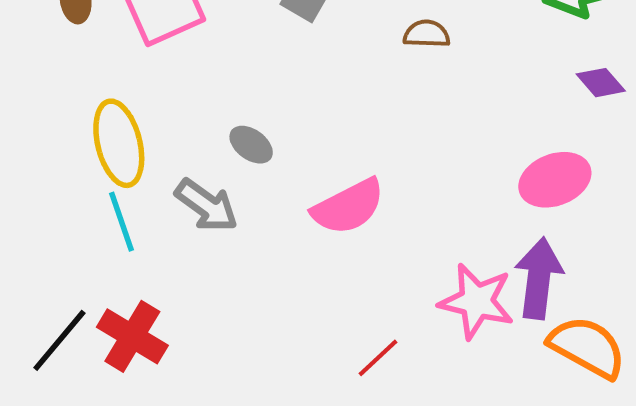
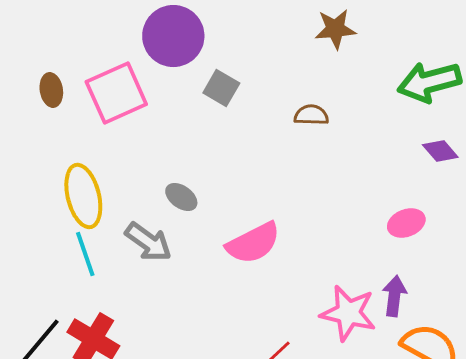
pink ellipse: (555, 180) -> (406, 223), size x0.7
purple arrow: (539, 278) -> (394, 296), size x0.7

